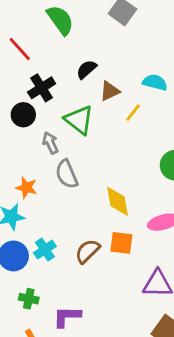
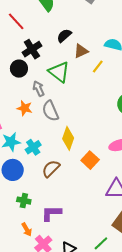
orange star: (26, 188) -> (25, 108), moved
yellow diamond: (118, 201) -> (68, 138), moved, turned 30
orange square: (121, 243) -> (90, 160), turned 36
cyan cross: (45, 250) -> (33, 147), moved
brown semicircle: (87, 251) -> (51, 169), moved

